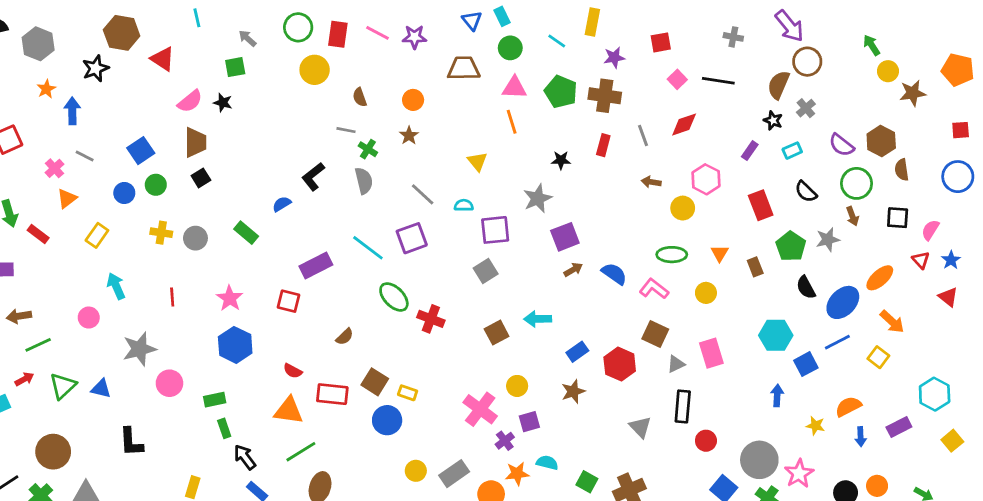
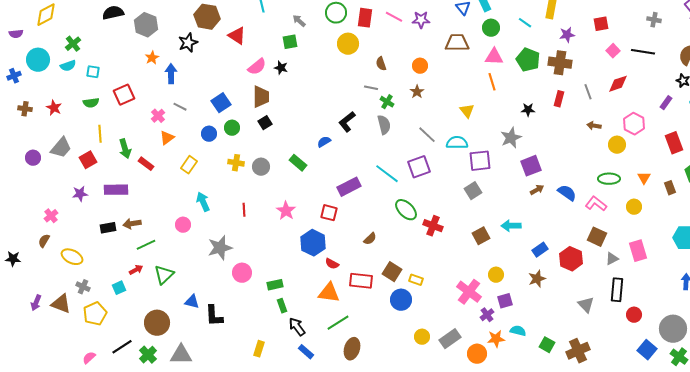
cyan semicircle: (464, 205) -> (457, 143), size x1.5
blue hexagon: (235, 345) -> (313, 243), moved
blue triangle: (101, 389) -> (192, 302), moved

